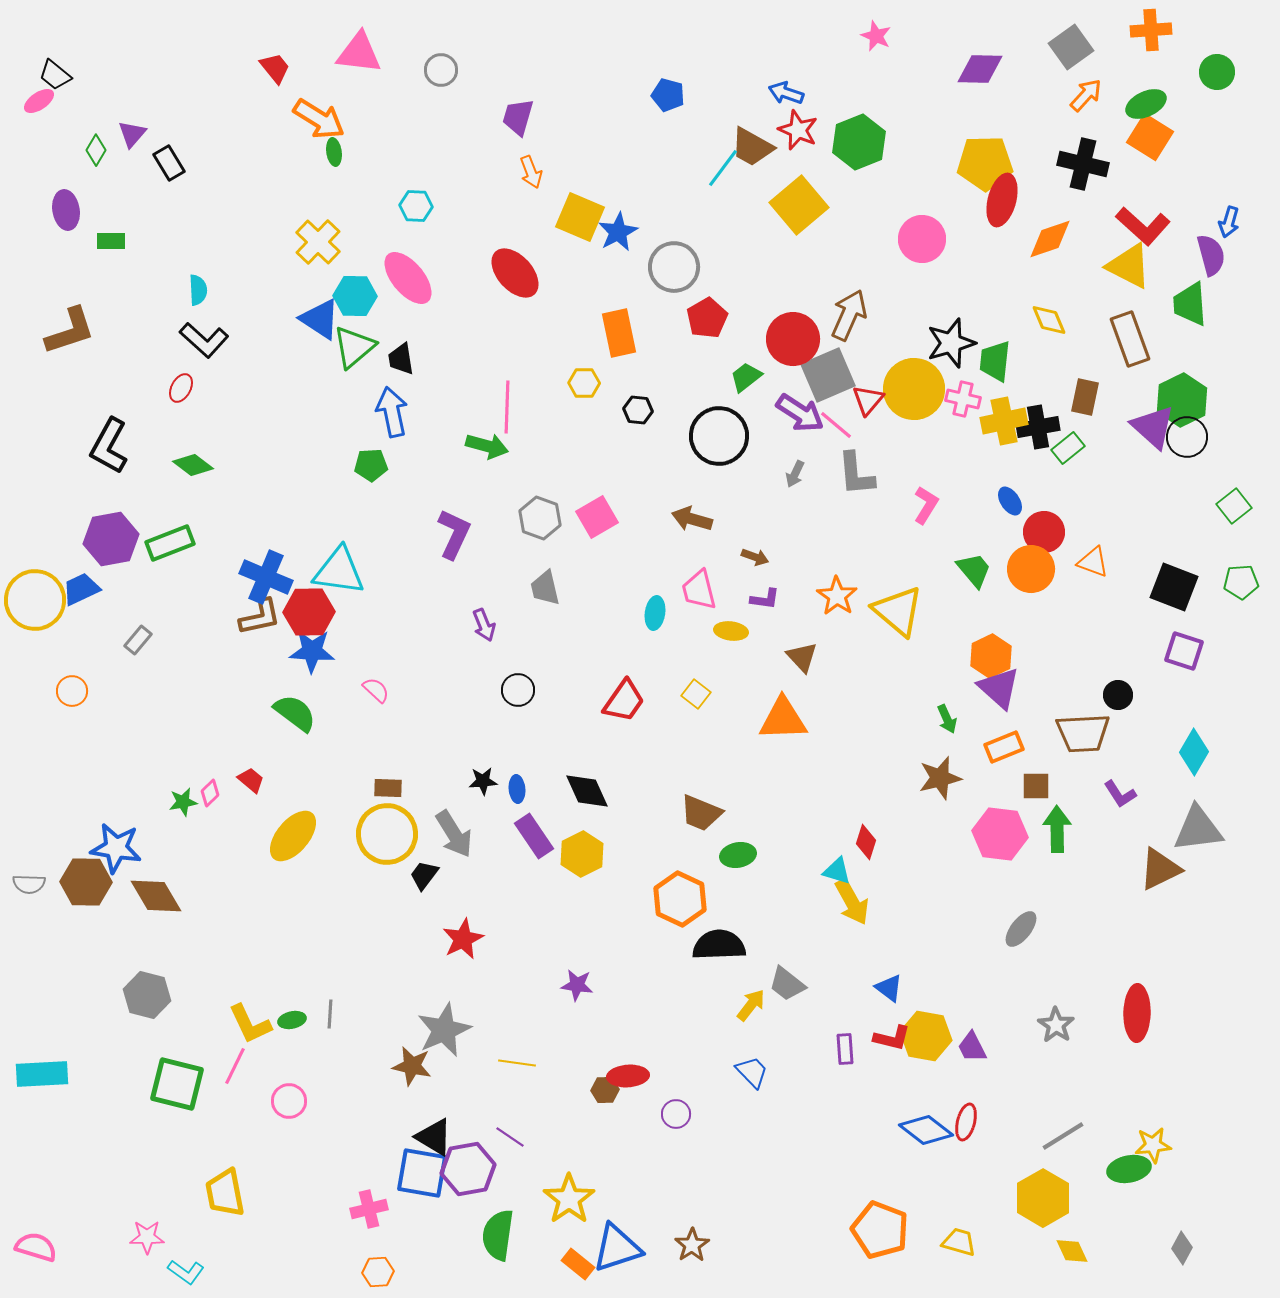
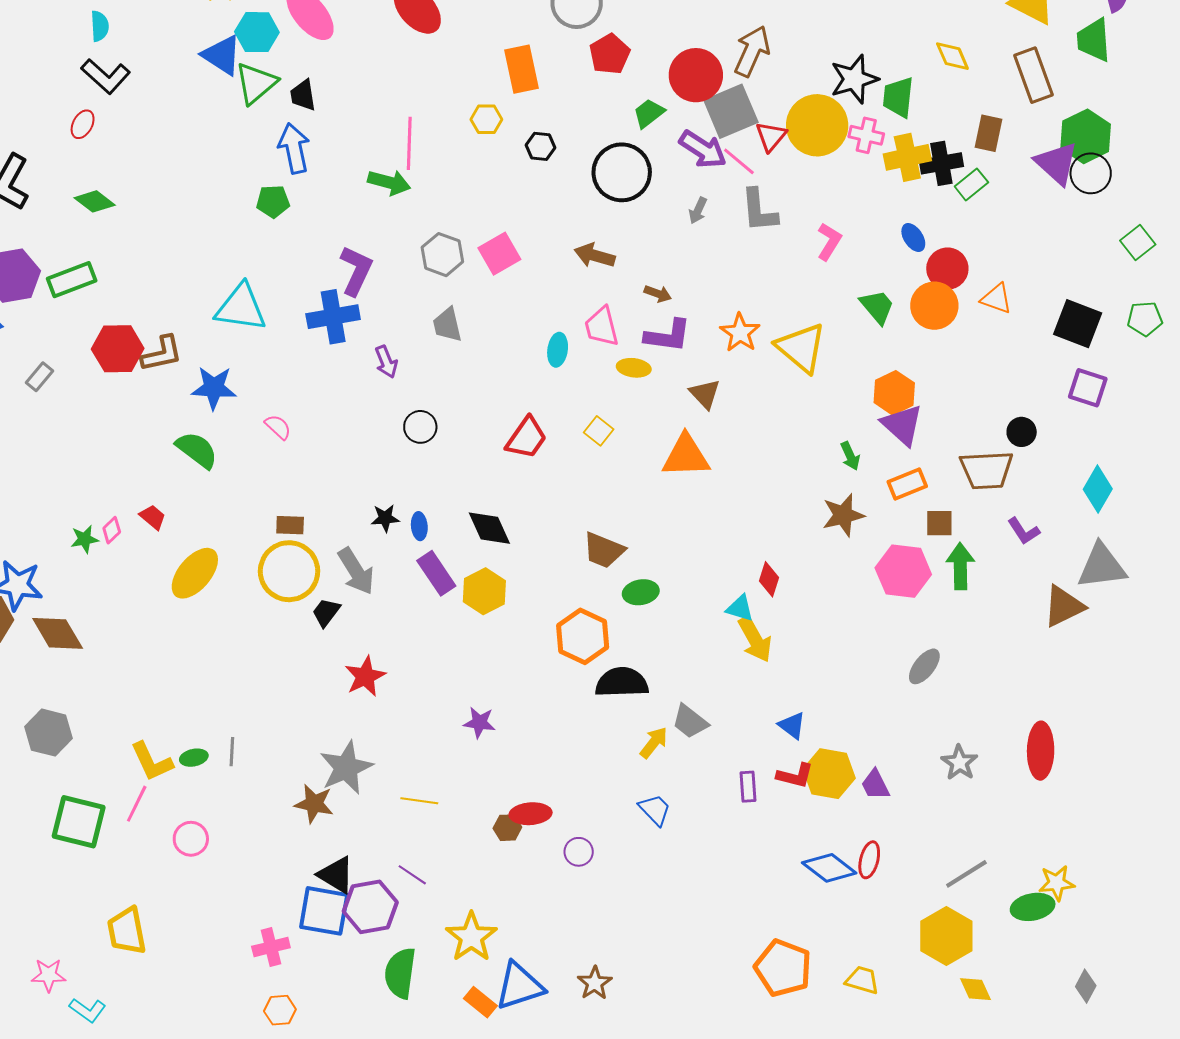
blue cross: (266, 577) -> (333, 317), moved, turned -33
purple L-shape: (765, 599) -> (668, 336), size x1.6
red hexagon: (309, 612) -> (118, 349), moved

